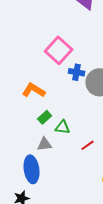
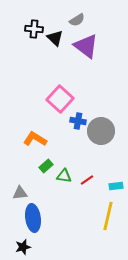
gray triangle: (45, 144) -> (20, 193), moved
red line: (88, 145) -> (87, 180), moved

